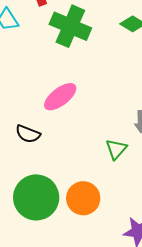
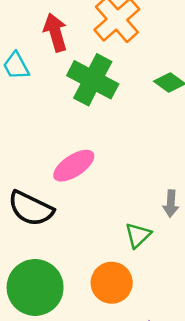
black semicircle: (28, 134) -> (31, 208), size x1.5
orange circle: (83, 198) -> (112, 283), moved

